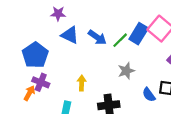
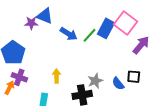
purple star: (58, 14) -> (31, 23), moved
blue triangle: (70, 35) -> (45, 16), moved
gray star: (126, 71) -> (95, 81), moved

